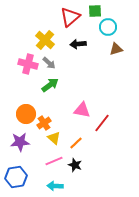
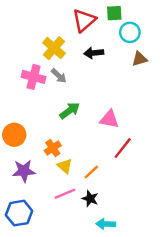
green arrow: (50, 85) -> (70, 111), moved
pink triangle: (82, 110) -> (109, 119), moved
orange circle: (26, 114) -> (14, 135), moved
cyan arrow: (55, 186) -> (106, 224), moved

